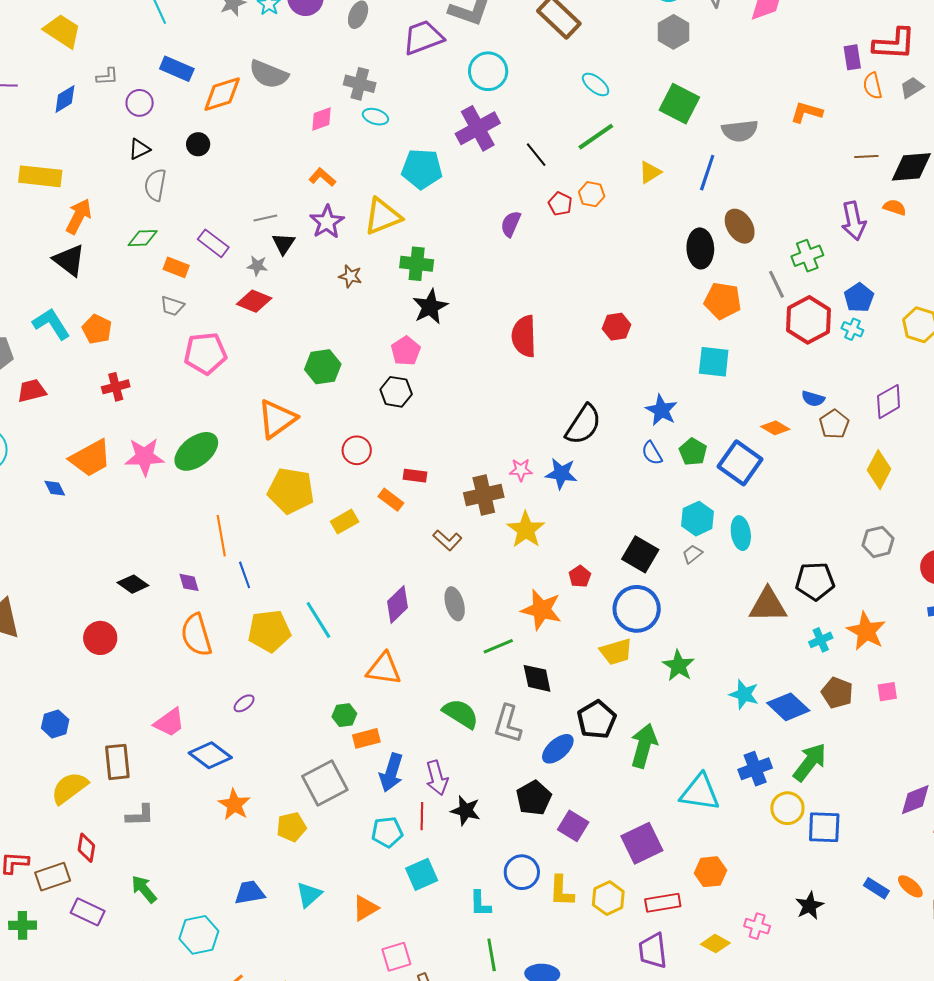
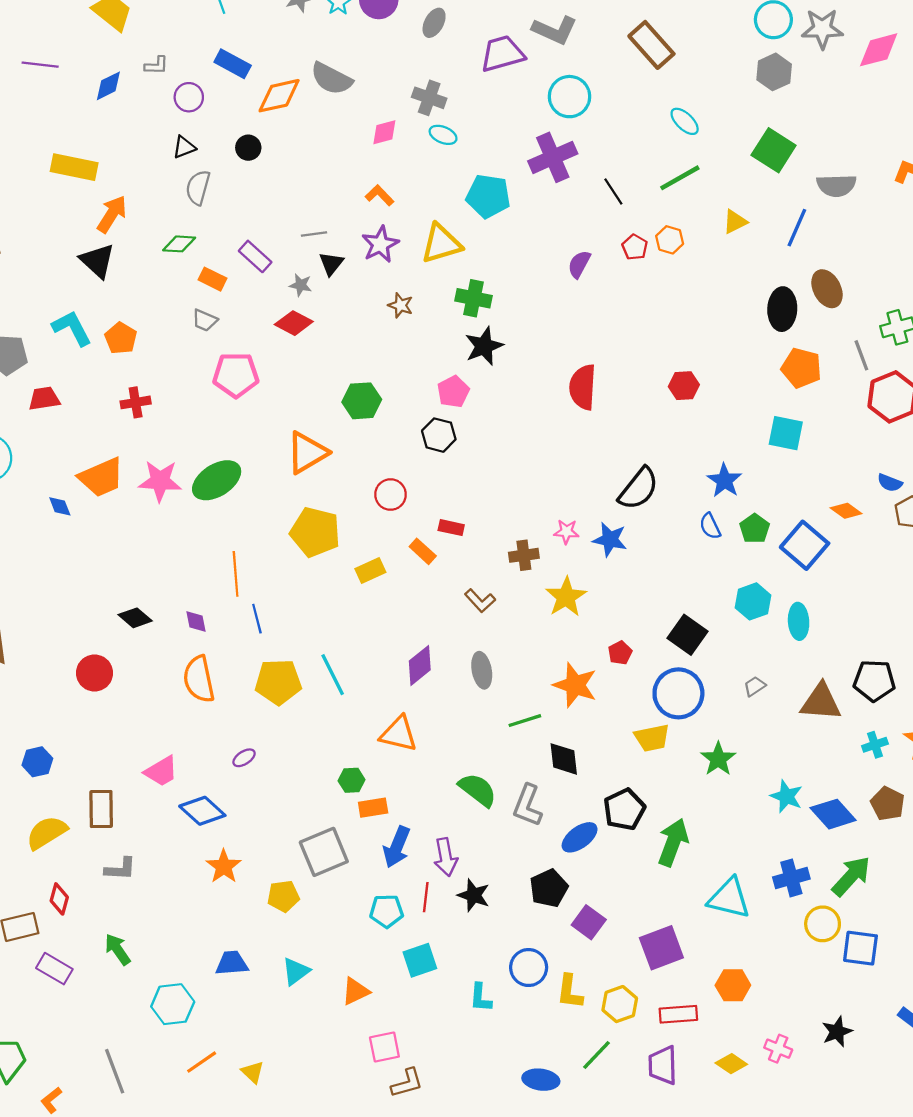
brown cross: (484, 495) -> (524, 555), size x0.7
gray trapezoid: (692, 554) -> (755, 686), moved
green line: (492, 955) -> (597, 1055), moved, turned 48

